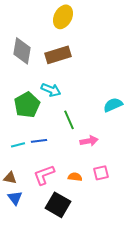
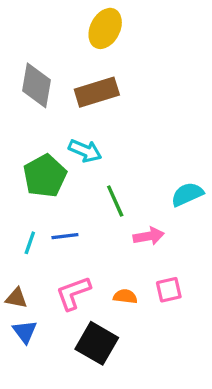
cyan semicircle: (113, 105) -> (187, 194), moved
cyan line: (18, 145) -> (30, 243), turned -56

